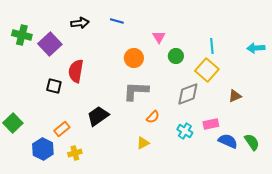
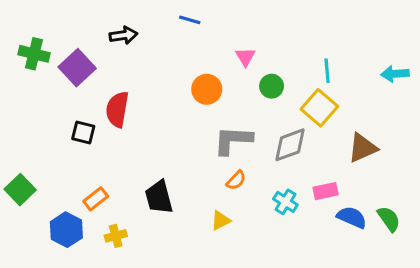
blue line: (117, 21) -> (190, 20), moved
gray L-shape: (136, 91) -> (233, 140), moved
brown triangle: (235, 96) -> (363, 148), size x1.5
black trapezoid: (98, 116) -> (159, 197), moved, turned -70

